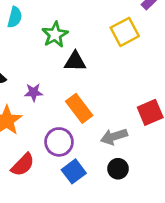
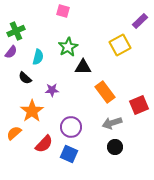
cyan semicircle: (15, 17) -> (38, 57), moved
orange rectangle: (79, 108) -> (105, 92), moved
blue square: (74, 171) -> (69, 154), moved, turned -30

